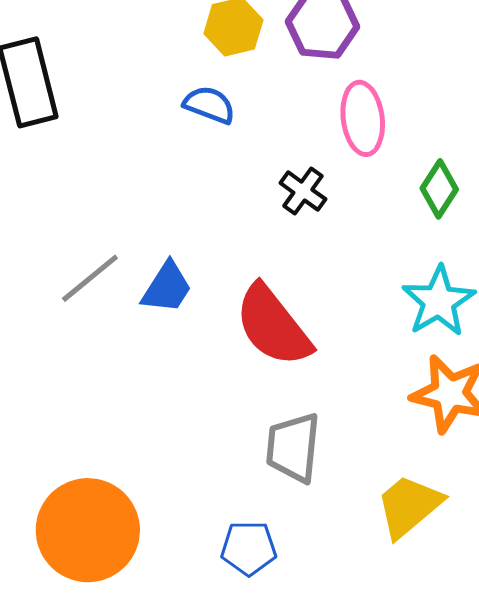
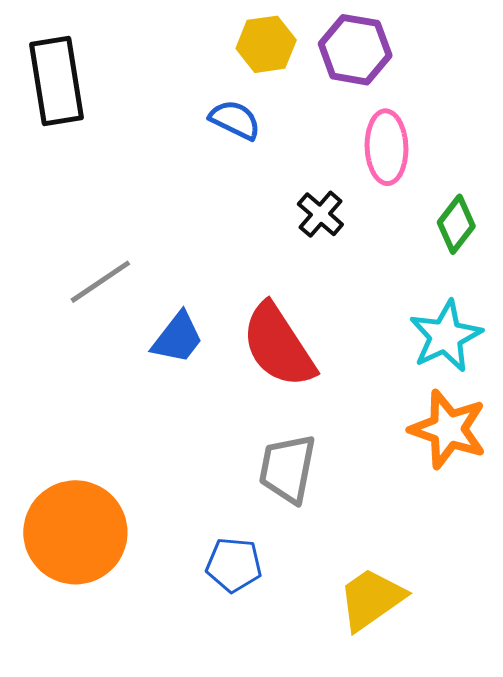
blue trapezoid: (167, 288) -> (177, 338), moved
yellow trapezoid: (409, 506) -> (371, 599), moved

